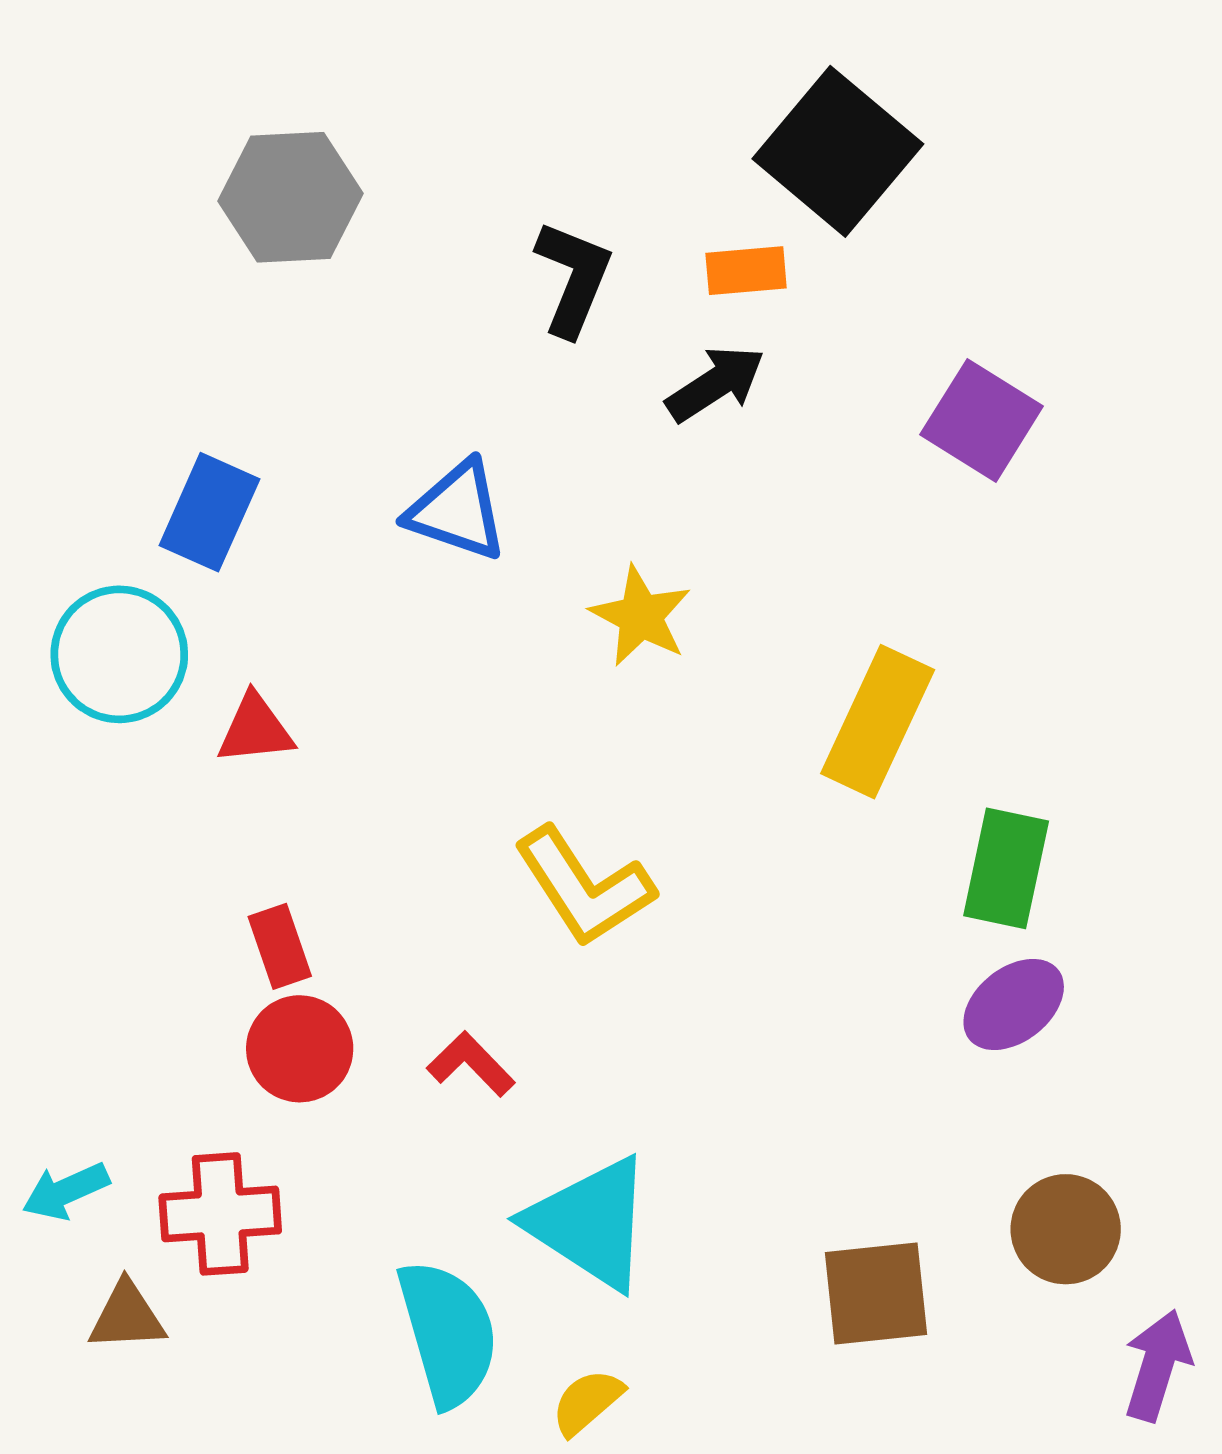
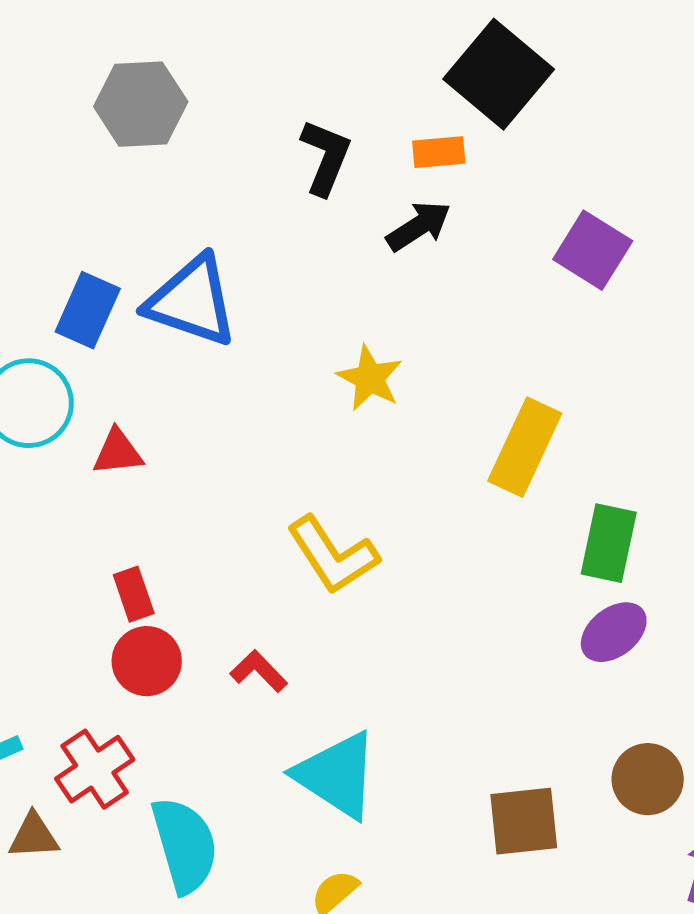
blue triangle: (457, 511) -> (192, 301), moved, size x1.4
red cross: (220, 1214) -> (95, 769), turned -30
cyan semicircle: (448, 1333) -> (185, 845), moved

